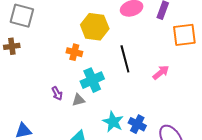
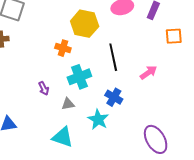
orange square: (184, 35) -> (174, 36), size x0.7
gray triangle: (79, 100) -> (68, 104), moved
blue cross: (137, 124) -> (114, 97), moved

